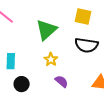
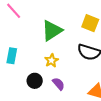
black circle: (22, 84) -> (35, 81), moved

